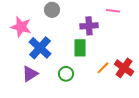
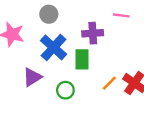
blue cross: (40, 48) -> (54, 47), moved
purple triangle: (30, 74) -> (32, 77), moved

